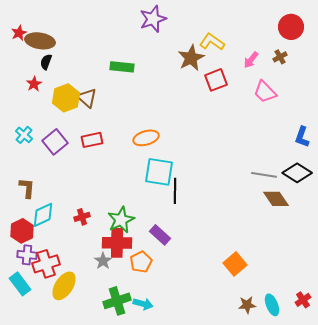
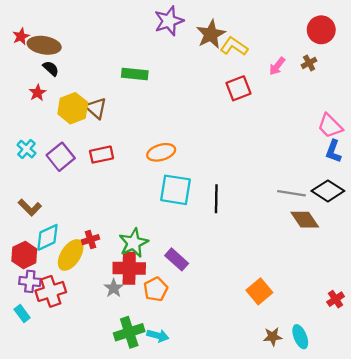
brown star: (191, 58) -> (211, 34), moved
black semicircle: (46, 62) -> (51, 68), turned 112
pink trapezoid: (265, 92) -> (330, 126), moved
brown L-shape: (27, 188) -> (30, 208), turned 130
black line: (175, 191) -> (216, 199), moved
cyan rectangle: (20, 284) -> (22, 314), size x0.7
yellow ellipse: (64, 286) -> (71, 255), moved
red cross: (303, 300) -> (336, 299), moved

